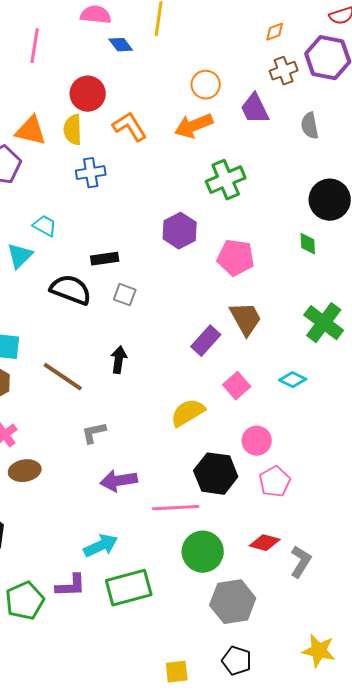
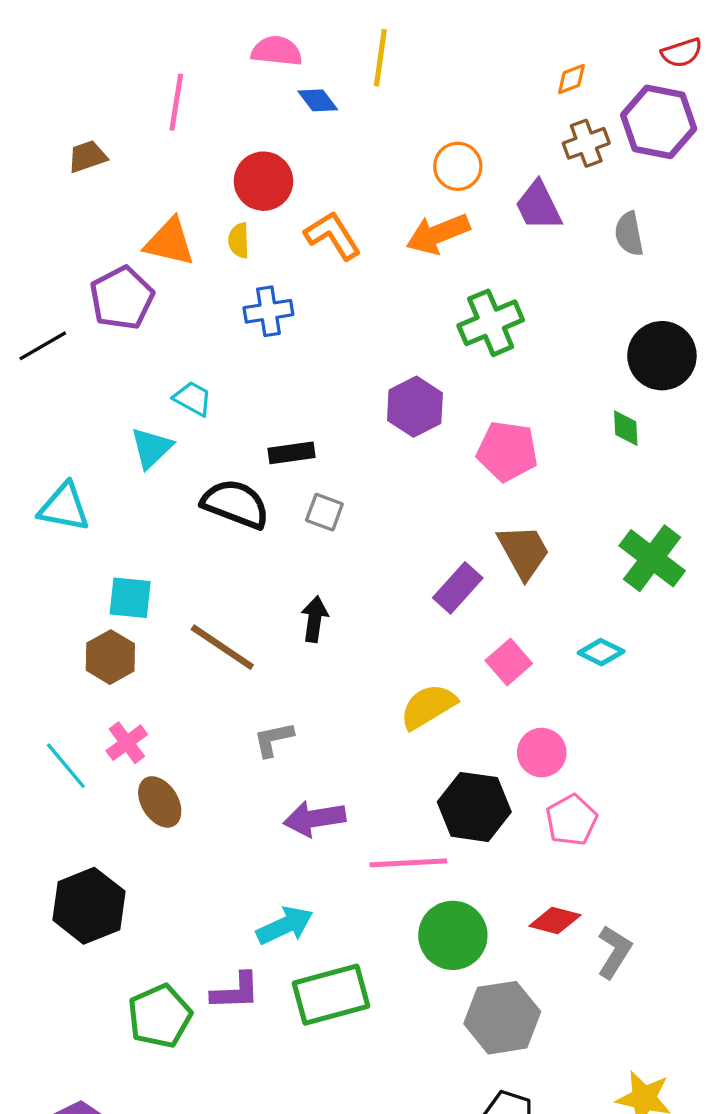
yellow semicircle: (73, 130) -> (239, 240), size x0.7
brown ellipse: (25, 471) -> (160, 802), turned 68

